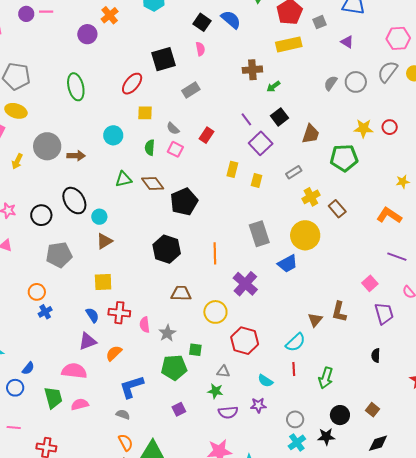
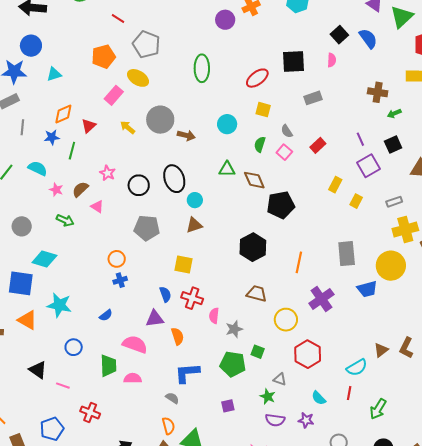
yellow arrow: (17, 161) -> (128, 127), turned 91
yellow cross: (311, 197) -> (405, 229), size x1.4
orange semicircle: (114, 353) -> (178, 336), turned 102
blue semicircle: (28, 368) -> (106, 315), moved

